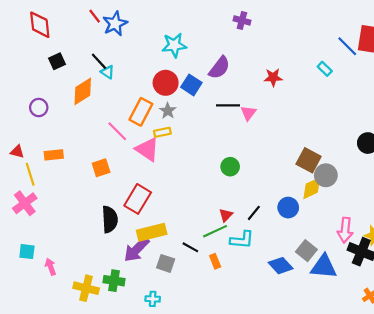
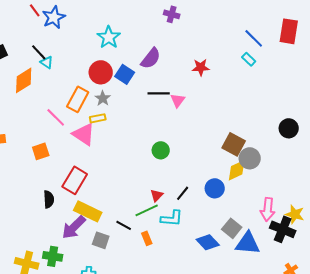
cyan star: (174, 45) -> (109, 37), turned -30
blue line: (347, 46) -> (254, 38), moved
black semicircle: (110, 219) -> (49, 199), size x0.7
yellow rectangle: (152, 232) -> (88, 211), turned 40

